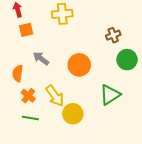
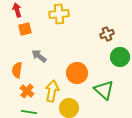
orange circle: (79, 65) -> (77, 73), moved
green triangle: (110, 95) -> (104, 90), turned -45
yellow arrow: (55, 96) -> (52, 91), turned -135

